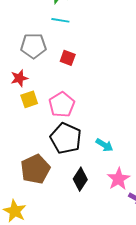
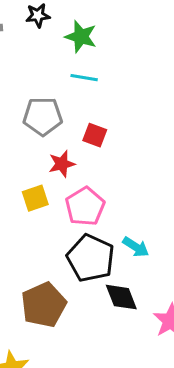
red star: (19, 78) -> (62, 164), moved
cyan arrow: (104, 145) -> (136, 247), moved
black diamond: (80, 179) -> (121, 297), moved, turned -55

